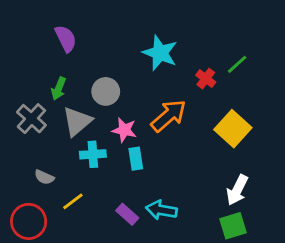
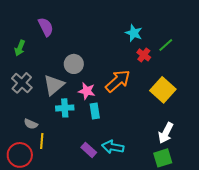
cyan star: (160, 53) -> (134, 33), moved, size x0.7
green arrow: (59, 89) -> (20, 48), moved
yellow line: (73, 201) -> (42, 141), moved, turned -49

